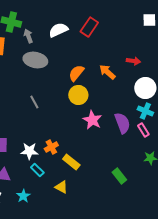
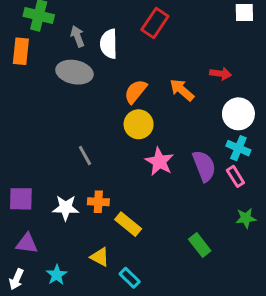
white semicircle: (58, 30) -> (109, 44), moved, turned -66
gray arrow: (28, 36) -> (77, 36), moved
gray line: (34, 102) -> (85, 156), moved
orange cross: (51, 147) -> (98, 202), turned 32
cyan rectangle: (37, 170) -> (130, 278), moved
yellow triangle: (61, 187) -> (100, 257), moved

